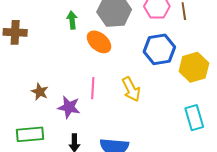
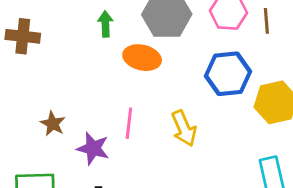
orange ellipse: (99, 42) -> (142, 58), turned -30

